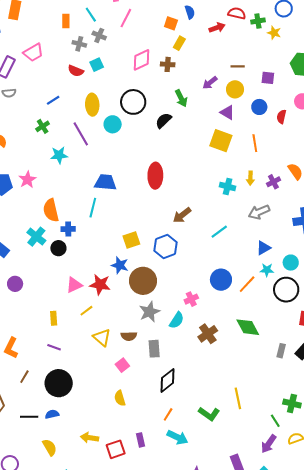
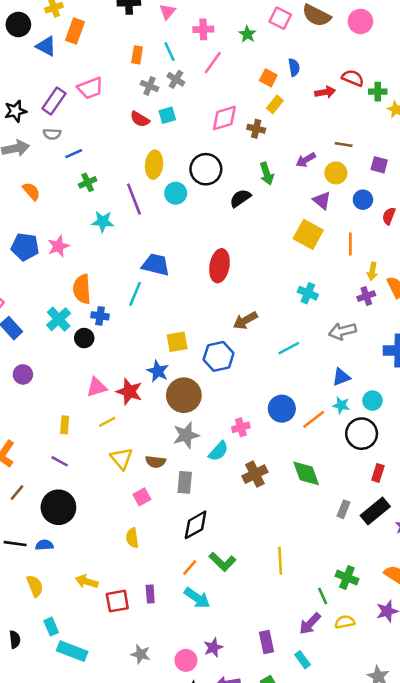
blue line: (53, 100) -> (74, 154), moved
yellow arrow: (250, 178) -> (372, 271), moved
green L-shape: (209, 414) -> (222, 562), moved

